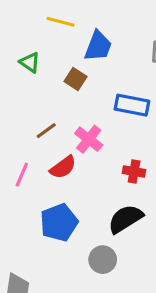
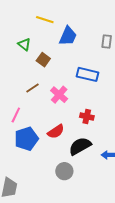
brown square: (75, 79) -> (43, 60), moved
red semicircle: (63, 167) -> (56, 132), moved
blue pentagon: (59, 223) -> (26, 139), moved

